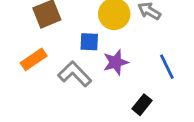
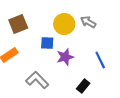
gray L-shape: (75, 74) -> (37, 80), moved

